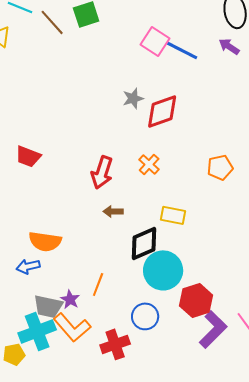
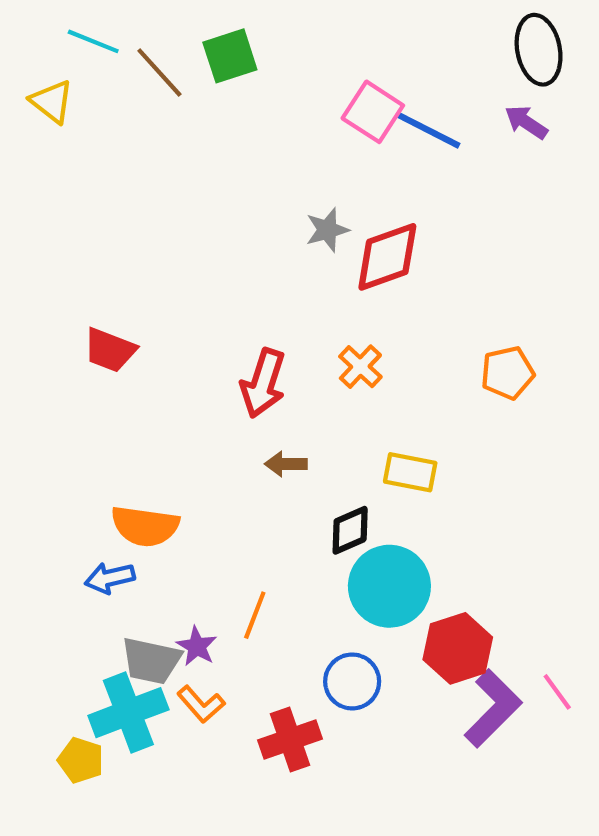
black diamond: (144, 243) -> (350, 530), size x0.7
orange L-shape: (72, 327) -> (201, 704), size x0.6
yellow pentagon: (14, 354) -> (81, 760), turned 30

